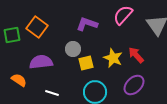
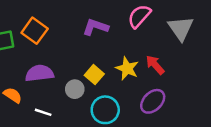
gray circle: (73, 49) -> (75, 89), moved
yellow square: (86, 63) -> (94, 75), turned -35
white line: (52, 93) -> (43, 112), moved

